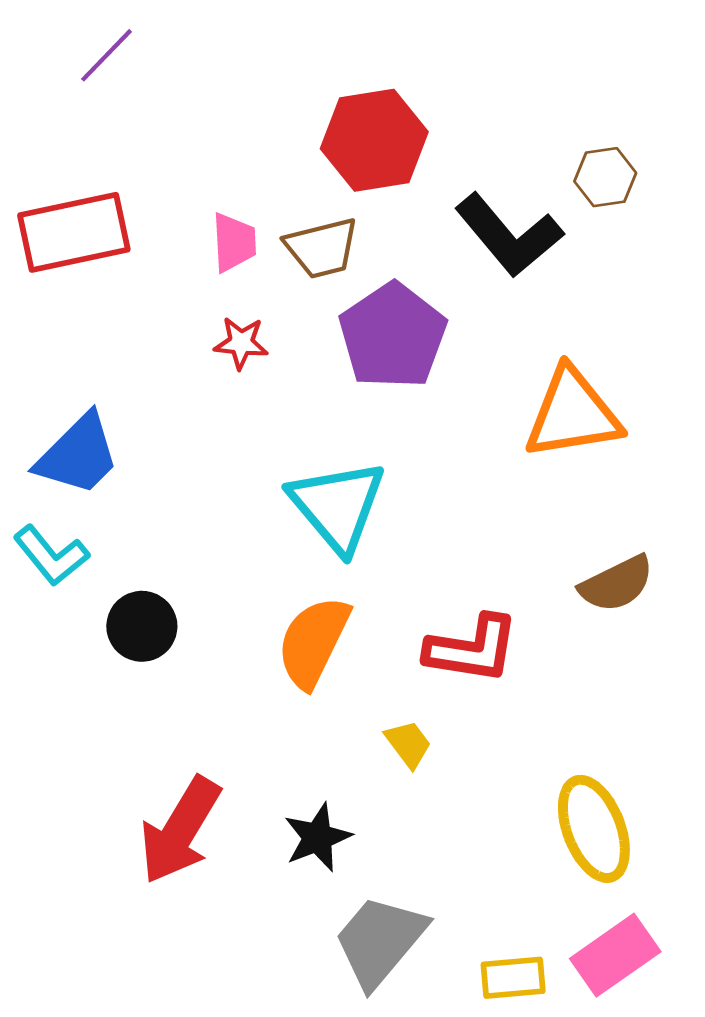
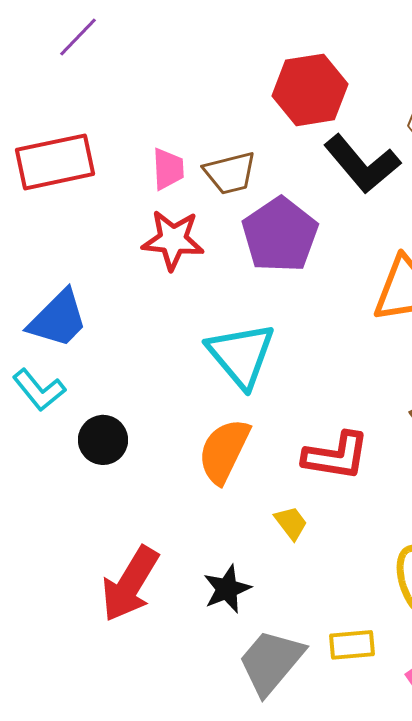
red hexagon: (374, 140) -> (310, 90), moved
red star: (241, 343) -> (173, 240), size x1.6
yellow rectangle: (513, 978) -> (352, 645), moved

